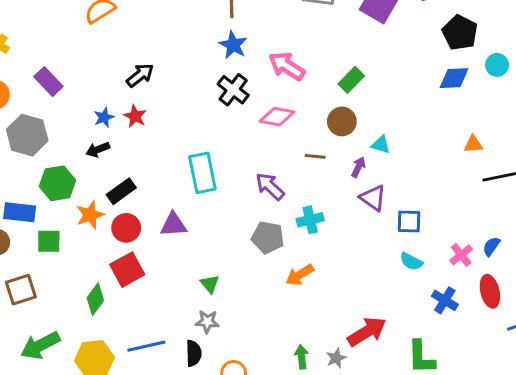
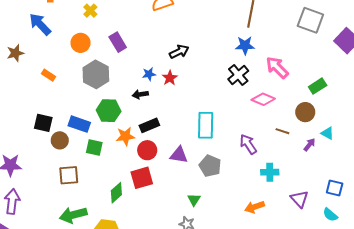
blue star: (233, 45) -> (245, 45), turned 30
purple triangle: (373, 198) -> (299, 199), moved
gray pentagon: (268, 237) -> (210, 166), moved

